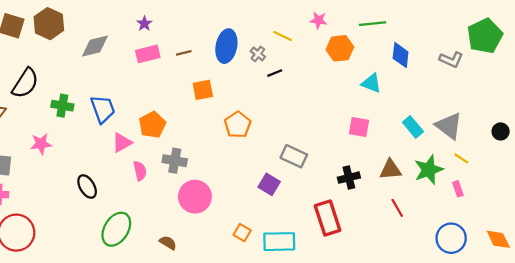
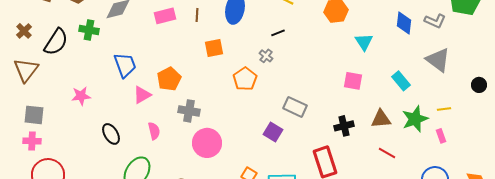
brown line: (184, 53) -> (197, 15), turned -72
gray cross: (258, 54) -> (266, 56), moved
blue diamond: (401, 55) -> (404, 23), moved
cyan triangle: (371, 83) -> (364, 42), turned 36
green cross: (62, 106) -> (89, 30), moved
gray triangle: (449, 126) -> (438, 60), moved
pink star: (41, 144) -> (81, 96), moved
yellow line: (461, 158) -> (444, 109), turned -40
pink semicircle: (140, 171) -> (154, 131), moved
red line: (397, 208) -> (387, 153), turned -30

